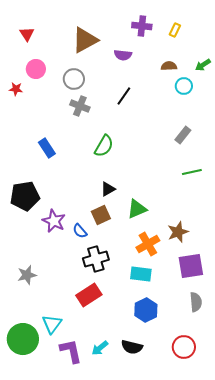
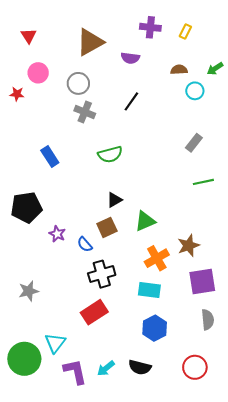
green semicircle: (104, 146) -> (110, 154), turned 45
purple star: (54, 221) -> (57, 234), size x0.7

